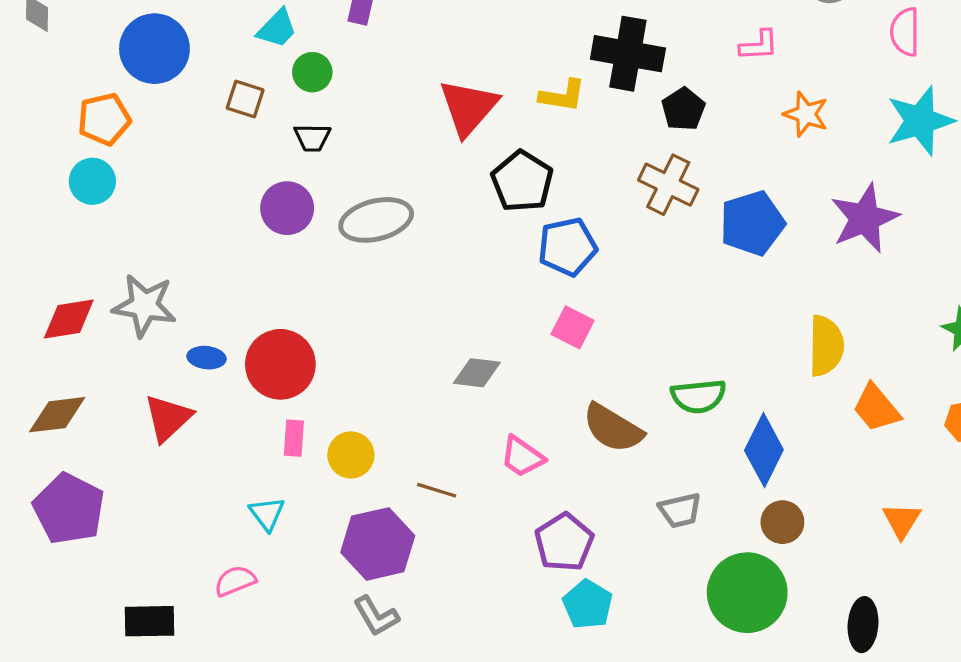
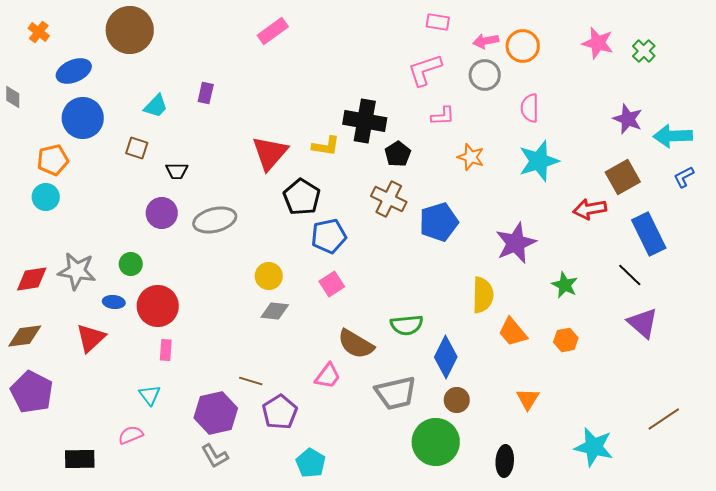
green circle: (312, 72) -> (131, 264), moved
purple star: (865, 218) -> (516, 243), moved
pink square: (573, 327) -> (332, 284), turned 30
yellow circle: (351, 455) -> (269, 276), moved
pink trapezoid: (522, 457) -> (328, 376), moved, turned -88
gray trapezoid: (680, 510) -> (396, 393), size x1.6
purple pentagon: (564, 542) -> (280, 412), moved
cyan pentagon: (588, 604) -> (311, 463), moved

